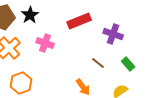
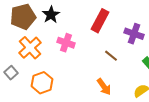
red rectangle: (79, 21) -> (100, 21), turned -40
brown line: (98, 63) -> (111, 56), moved

